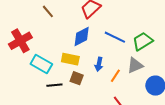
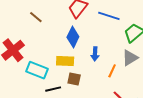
blue diamond: (82, 36) -> (73, 37), turned -30
blue line: (115, 37) -> (109, 16), moved
blue arrow: (99, 64) -> (95, 54), moved

